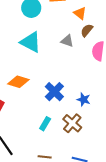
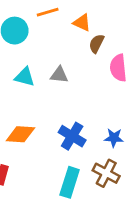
gray triangle: (67, 41) -> (59, 75), moved
cyan triangle: (31, 42) -> (25, 77), size x0.7
cyan rectangle: (45, 124) -> (70, 182), size x1.5

